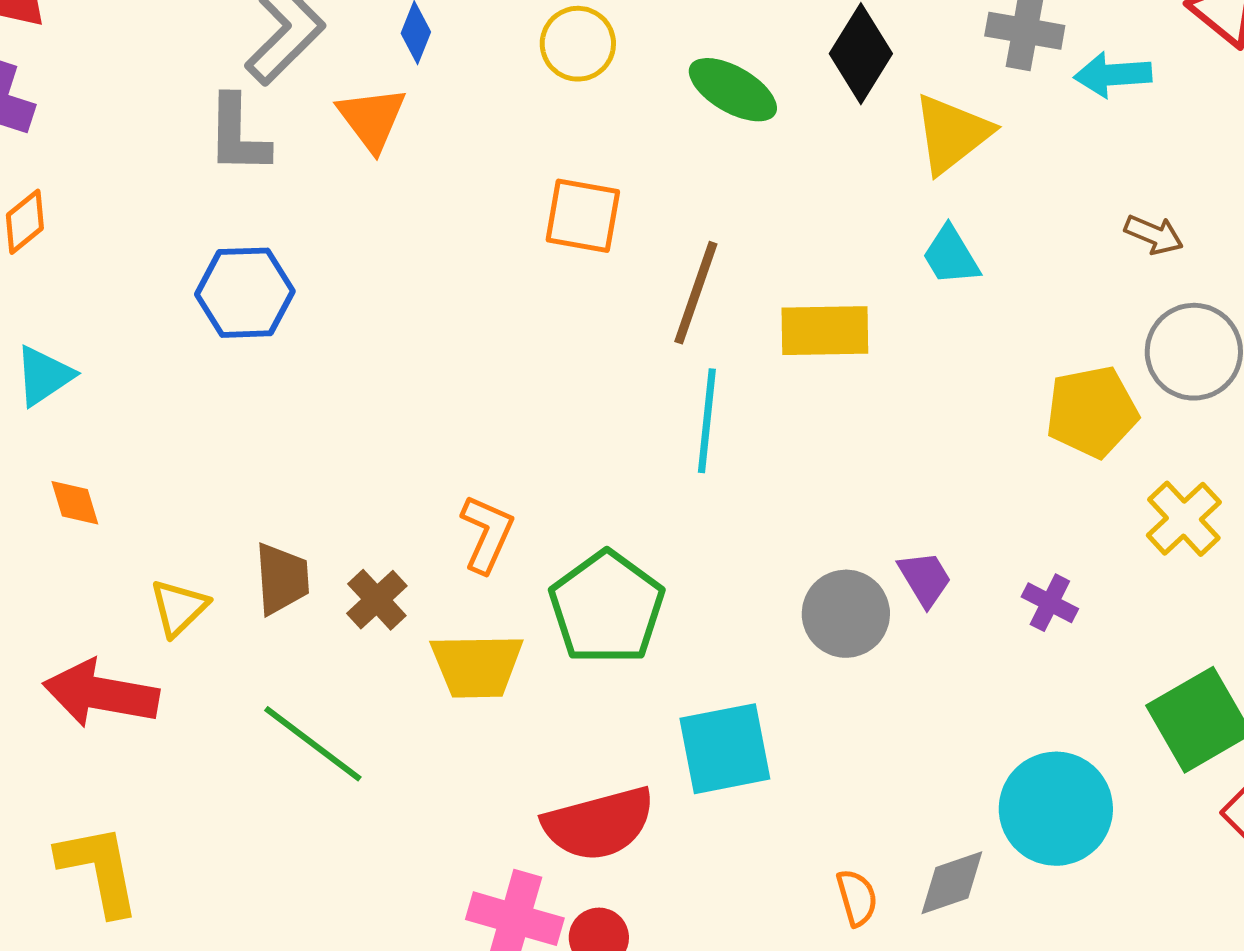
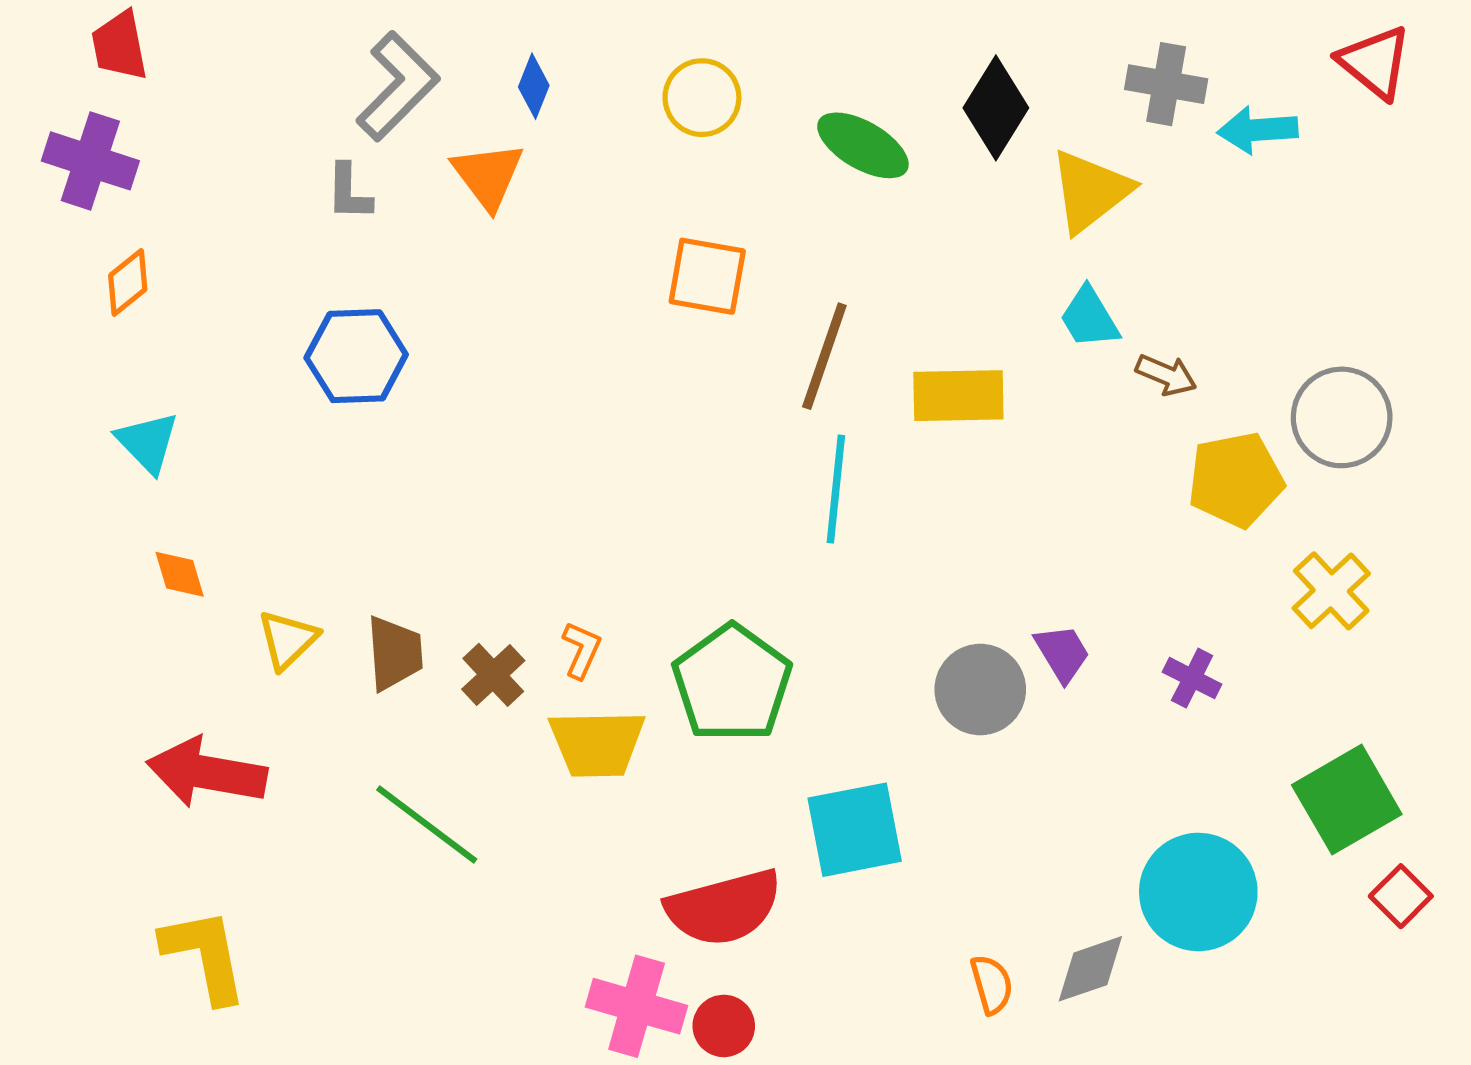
gray L-shape: (238, 135) -> (349, 192), size x0.7
brown arrow: (1154, 235) -> (1166, 375), moved
cyan triangle: (44, 376) -> (147, 442), turned -40
orange L-shape: (487, 534) -> (582, 650), moved, size x0.7
yellow triangle: (179, 608) -> (288, 640), moved

